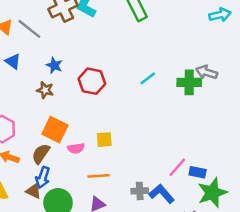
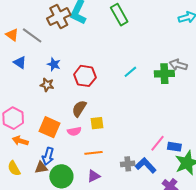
orange square: (55, 130) -> (50, 127), moved
brown semicircle: (41, 154) -> (79, 109), moved
brown triangle: (34, 191) -> (41, 168), turned -32

